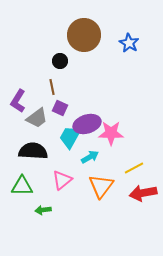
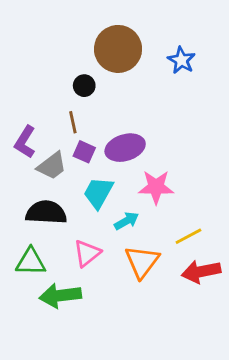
purple ellipse: (87, 124) -> (125, 148), moved
green arrow: (43, 210) -> (60, 296), size x1.8

